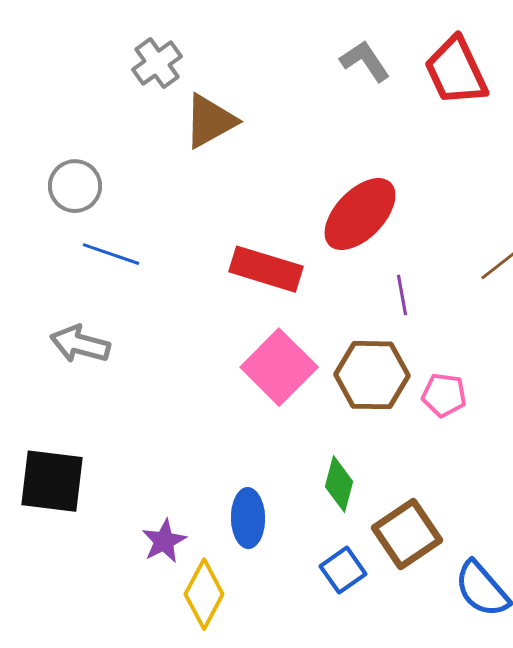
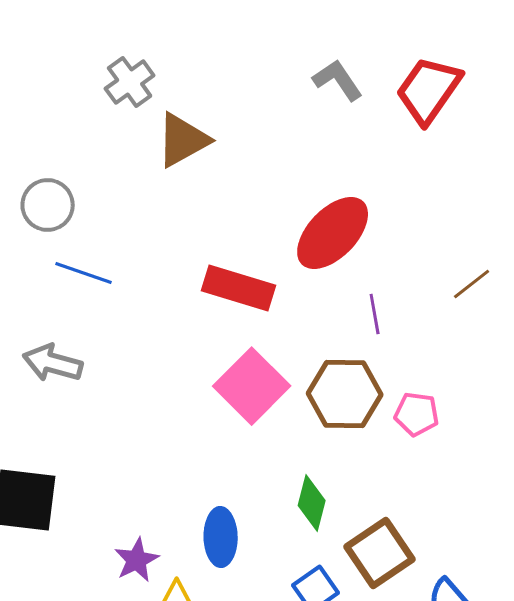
red trapezoid: (456, 71) -> (429, 90), turned 60

